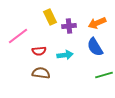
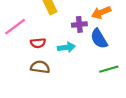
purple cross: (69, 26) -> (79, 24), moved

